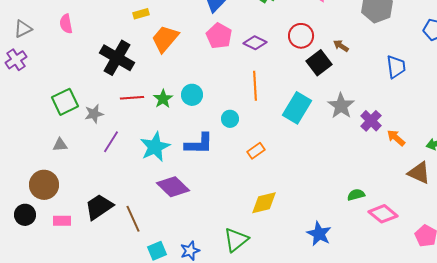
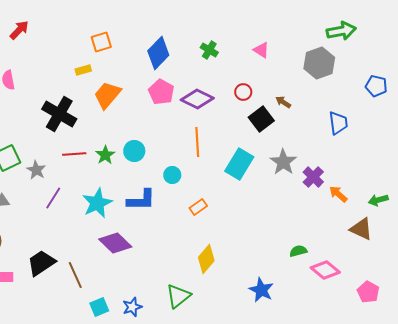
red circle: (301, 36) -> (243, 92), size x0.7
purple diamond: (255, 43) -> (197, 99), size x1.4
gray star: (94, 114) -> (36, 170), turned -30
yellow diamond: (264, 203) -> (206, 259), turned -36

